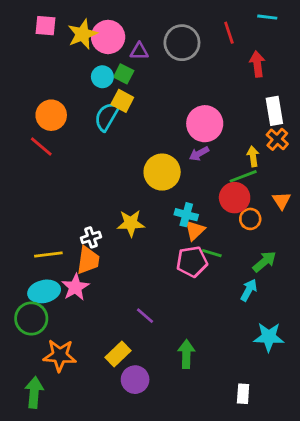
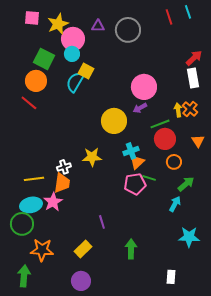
cyan line: (267, 17) -> (188, 12), turned 64
red line: (229, 33) -> (169, 17), moved
pink circle: (108, 37) -> (73, 39), moved
purple triangle: (139, 51) -> (98, 26), moved
red arrow: (257, 64) -> (194, 58), moved, turned 54
green square: (124, 74) -> (44, 59), moved, size x1.5
orange cross: (277, 139) -> (190, 109), moved
green line: (243, 176) -> (160, 124), moved
cyan cross: (186, 215) -> (131, 151), turned -35
orange circle: (250, 219) -> (174, 162), moved
purple line: (145, 316) -> (102, 222), turned 32
purple circle: (135, 380) -> (81, 281), moved

